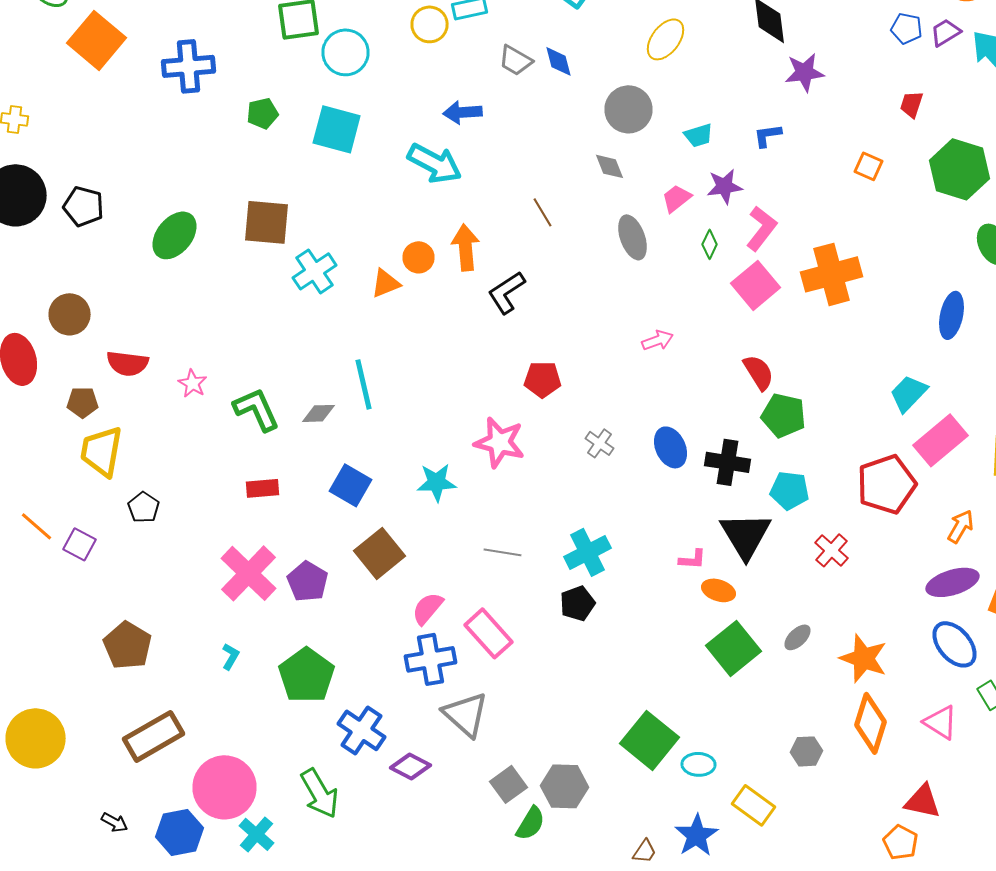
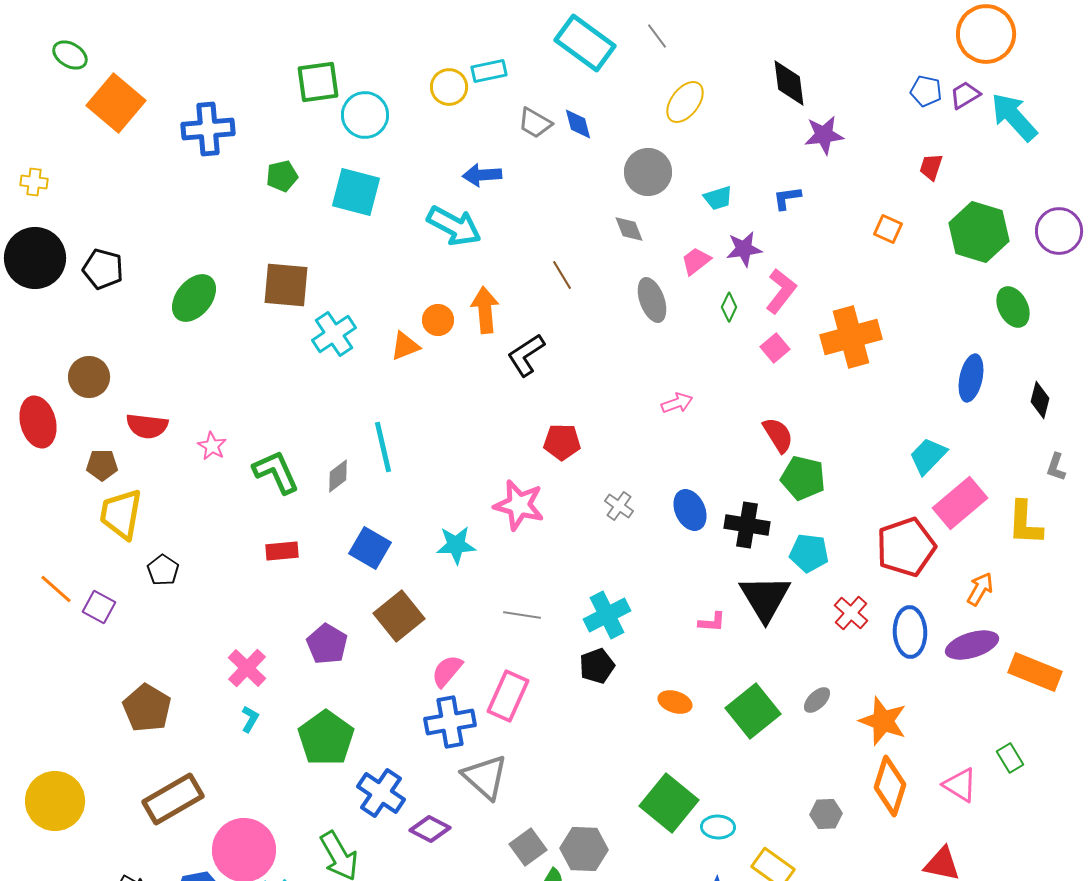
pink square: (756, 285) -> (775, 348), size x0.6
gray diamond: (318, 413) -> (338, 476), turned -36
pink cross: (248, 573) -> (247, 668), moved, size x0.7
orange ellipse: (718, 590) -> (675, 702), moved
pink rectangle: (488, 633) -> (508, 696), turned 66
blue ellipse: (954, 644) -> (910, 632), moved, turned 39

